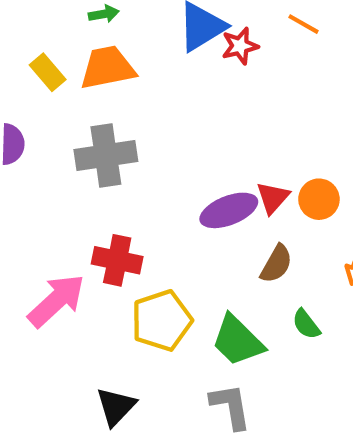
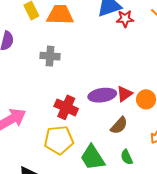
gray cross: (106, 155) -> (50, 56), size x0.7
red cross: (117, 260) -> (66, 107), moved

